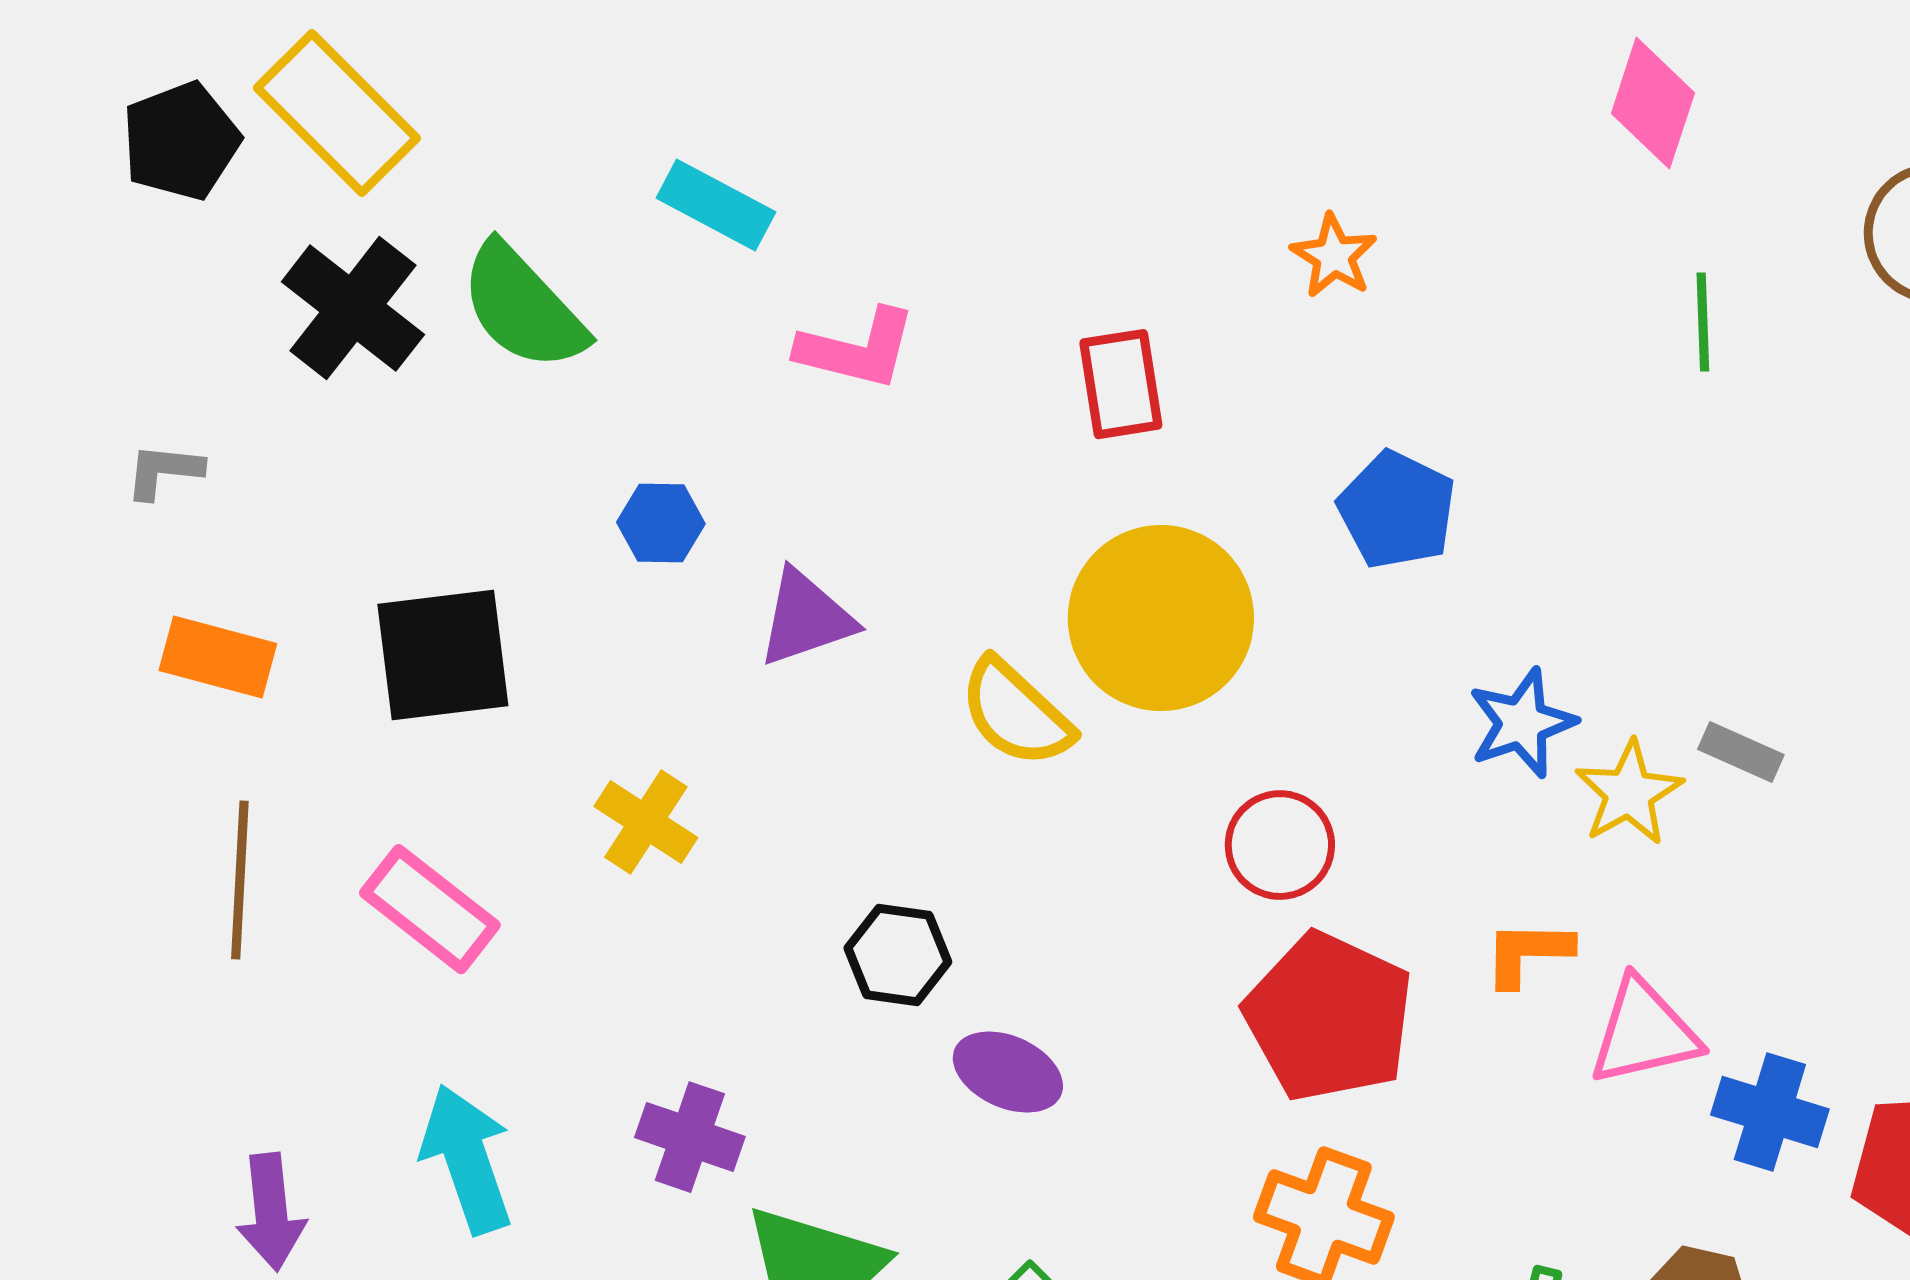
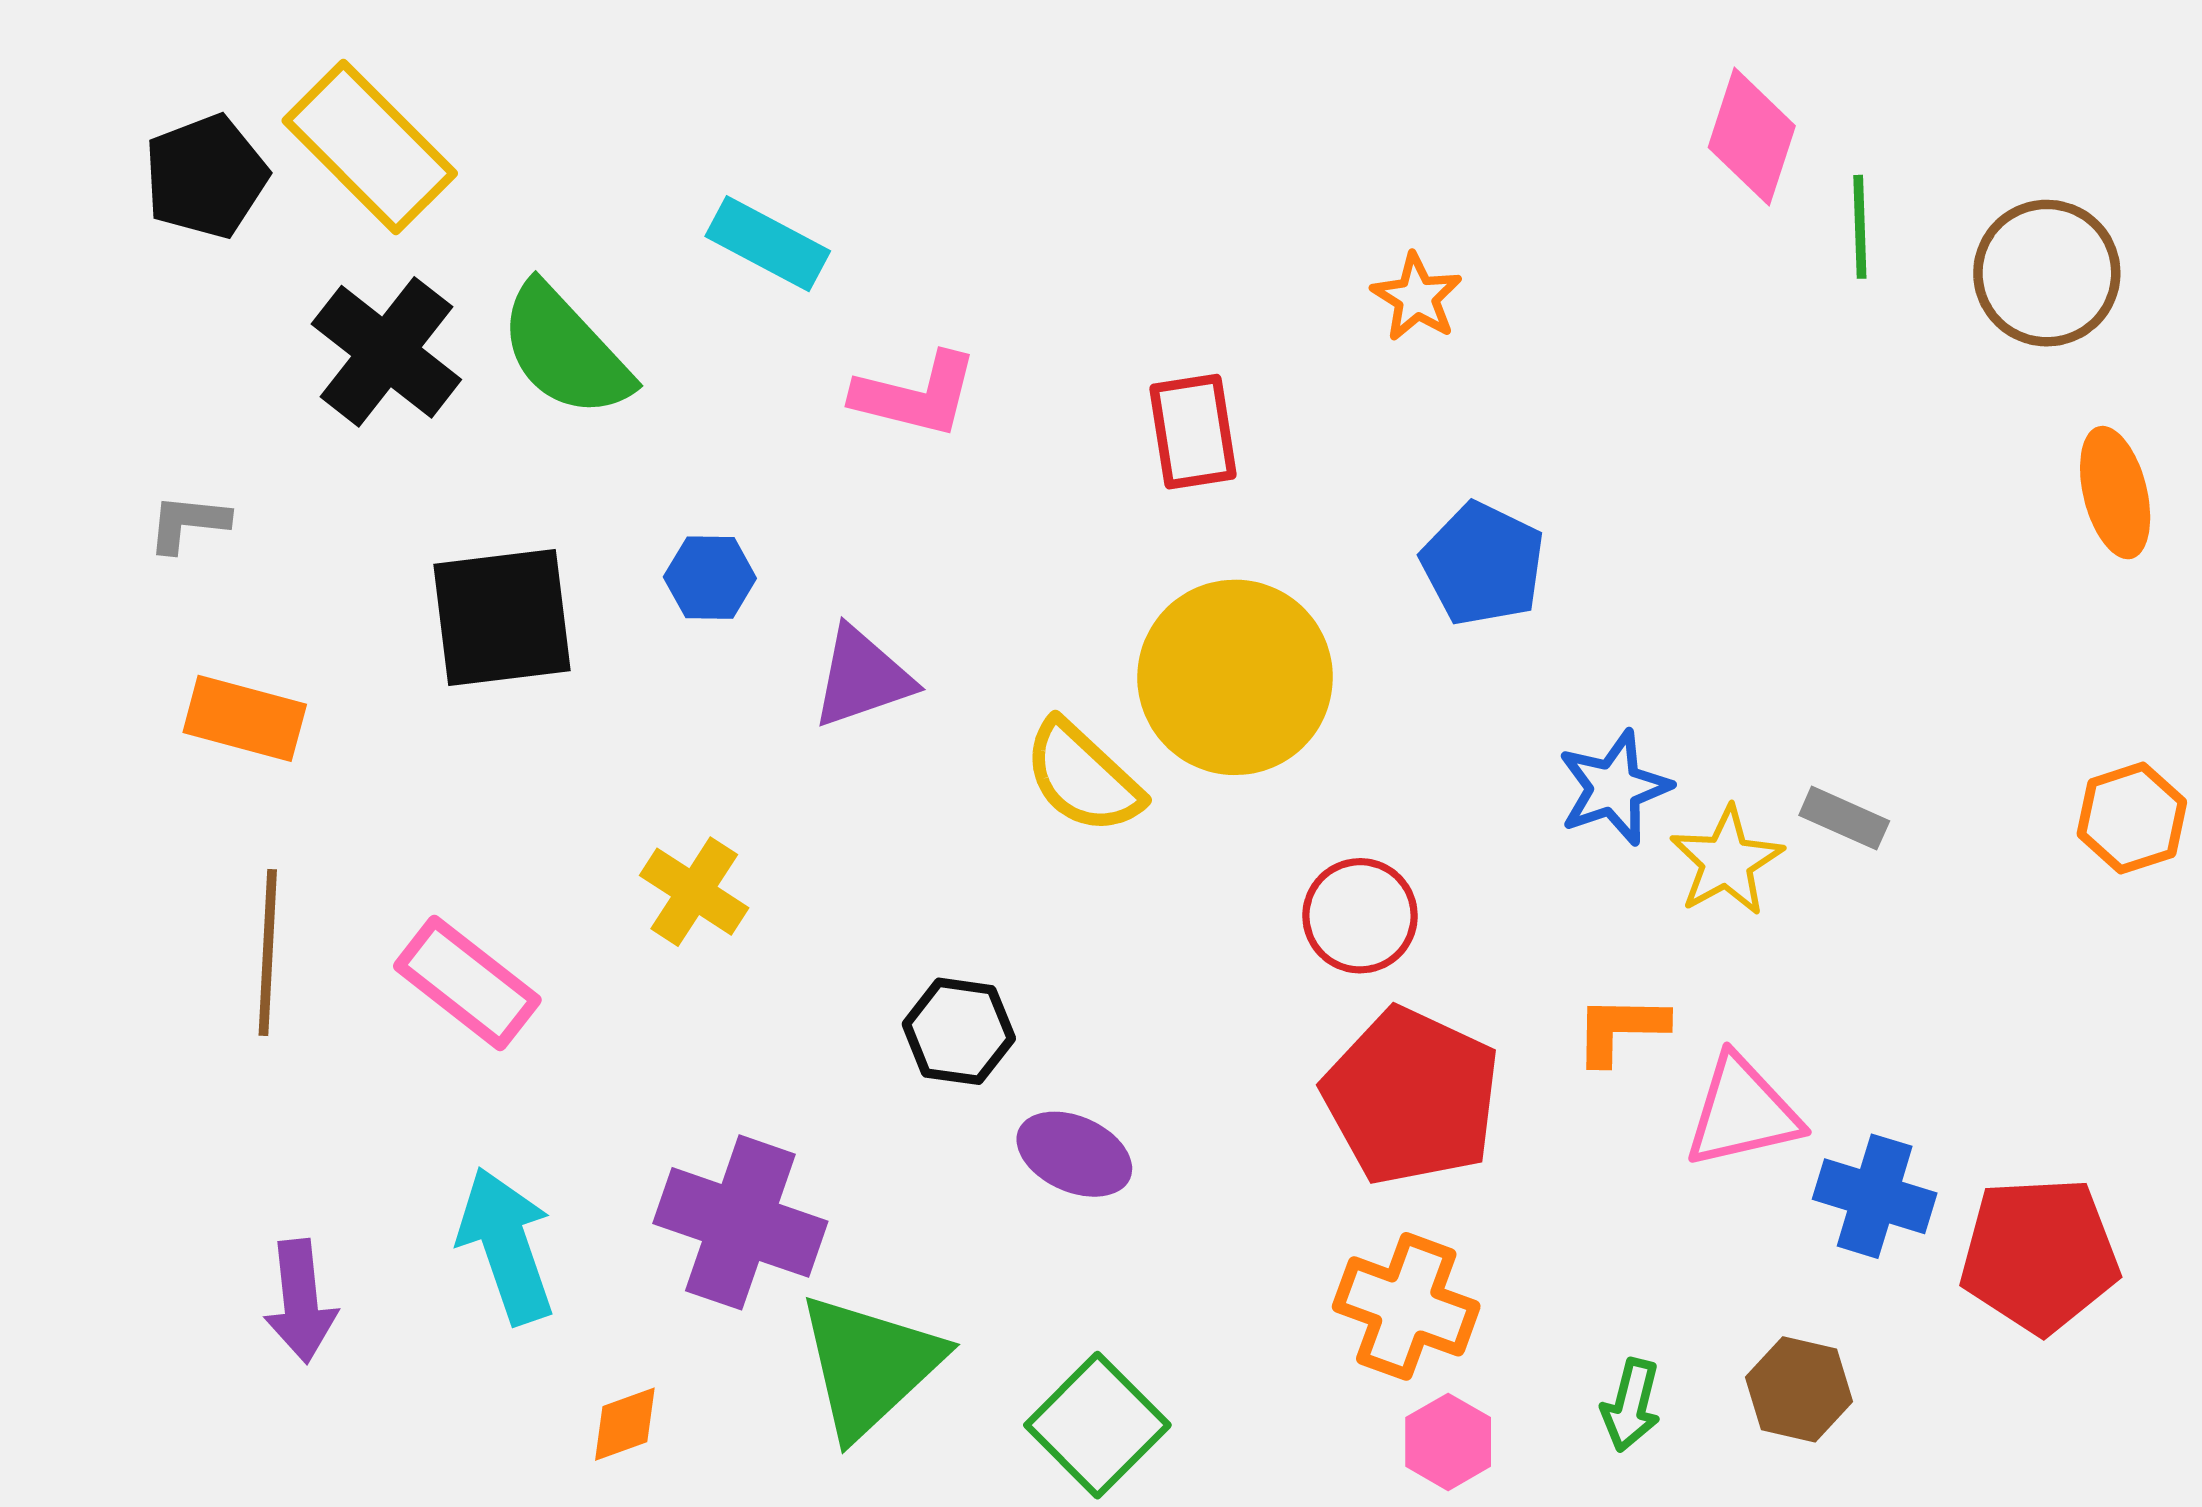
green line: (1703, 322) -> (1860, 227), moved
black square: (443, 655) -> (502, 618), moved
purple cross: (690, 1137) -> (740, 1222), size x1.5

